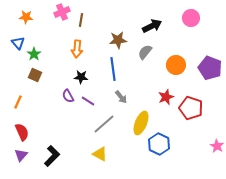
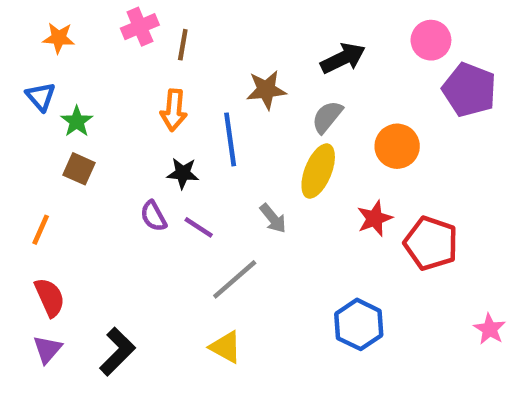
purple pentagon: (210, 68) -> (469, 90), moved
blue line: (113, 69) -> (230, 139), moved
yellow ellipse: (141, 123) -> (318, 171), moved

